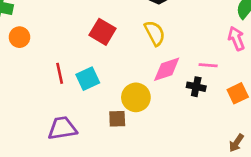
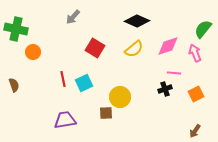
yellow semicircle: (155, 33) -> (134, 49), turned 78
pink diamond: (167, 69) -> (168, 46), moved
black cross: (196, 87) -> (165, 89), turned -32

